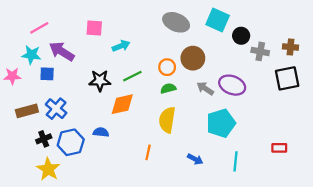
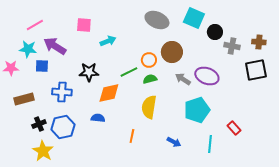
green line: (132, 76) -> (129, 72), moved
blue cross: (56, 109) -> (62, 92), moved, turned -36
blue semicircle: (101, 132) -> (98, 118), moved
red rectangle: (279, 148) -> (234, 128), moved, turned 48

